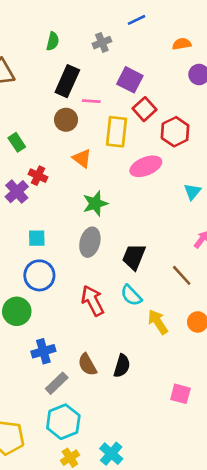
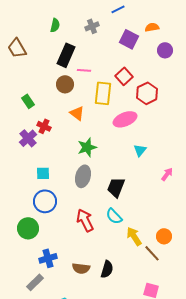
purple square: (130, 80) -> (129, 39), moved
cyan triangle: (192, 192) -> (140, 150), moved
brown line: (182, 275) -> (152, 253), moved
brown semicircle: (87, 365) -> (81, 268), turned -54
gray rectangle: (57, 383) -> (35, 282), moved

